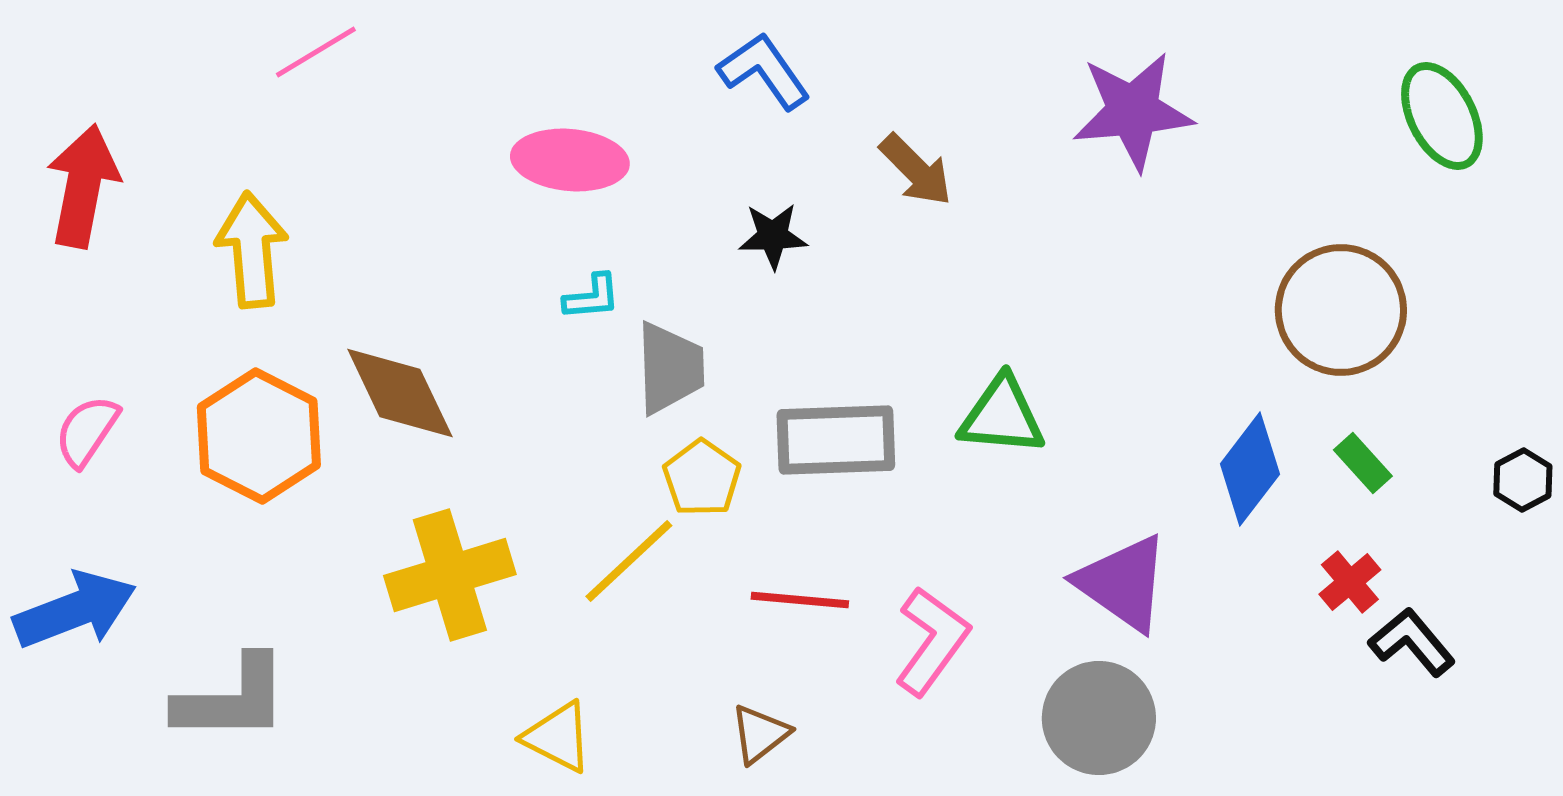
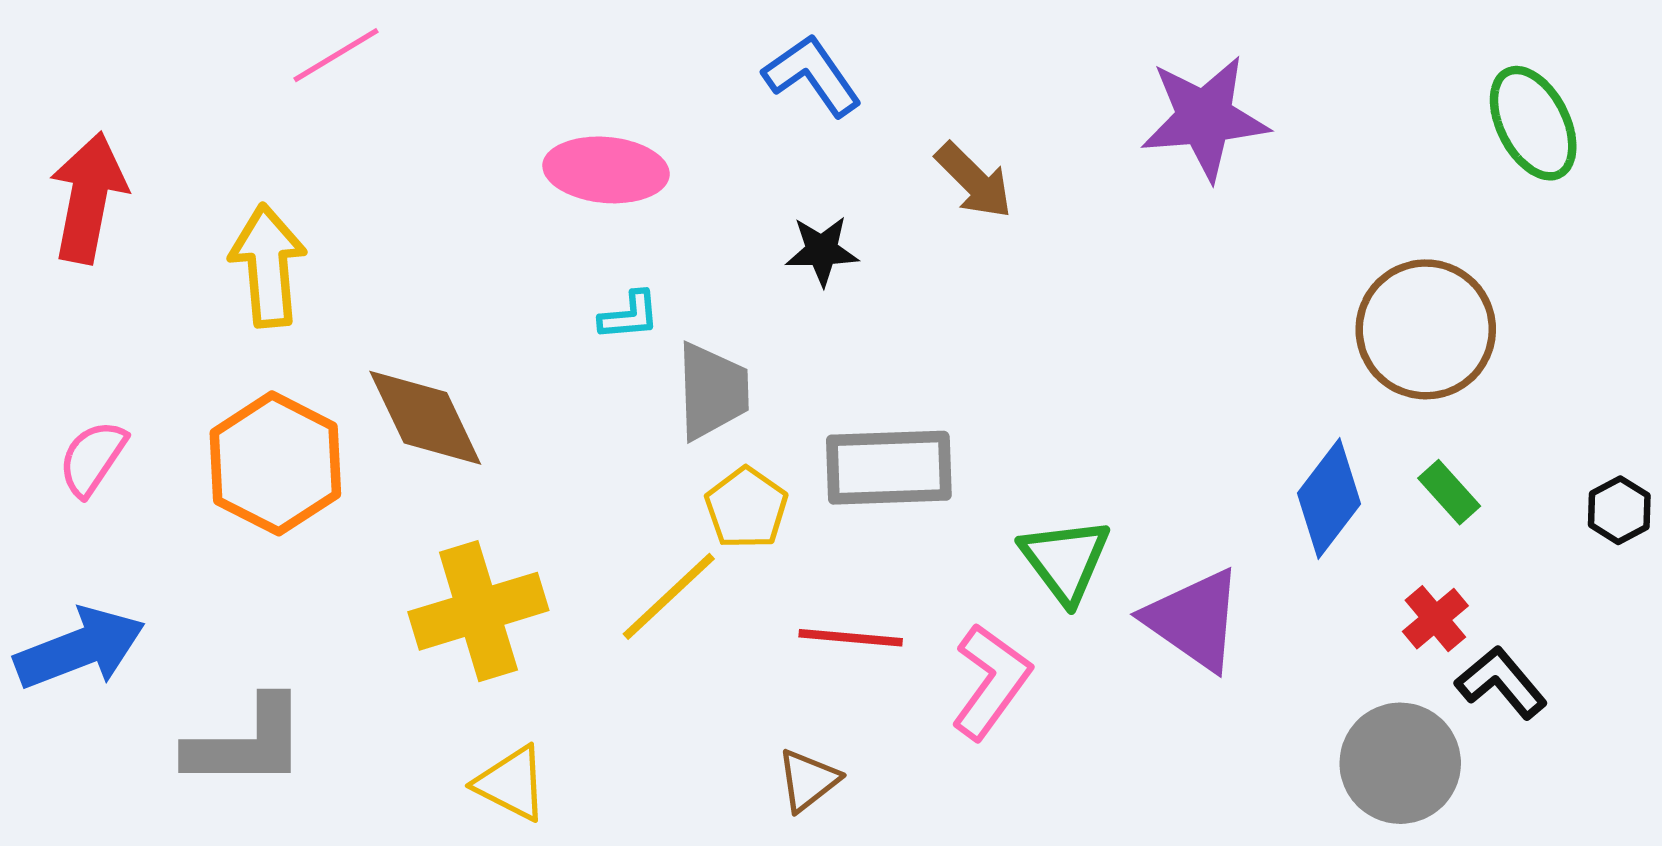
green triangle: (1002, 416) -> (1065, 560), moved, turned 48
gray circle: (1099, 718) -> (1400, 763), moved
yellow triangle: (558, 737) -> (511, 783), moved

